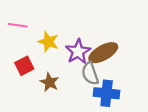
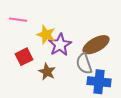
purple star: (78, 52) -> (60, 45), moved

